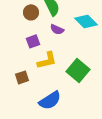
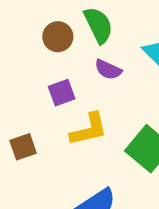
brown square: (22, 77) -> (23, 147), moved

